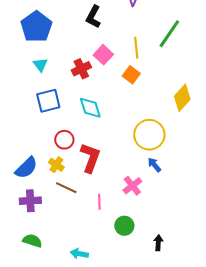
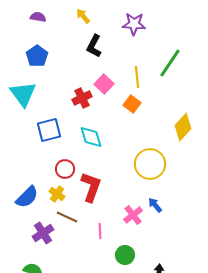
blue pentagon: (36, 27) -> (37, 56), size x0.7
cyan triangle: (40, 65) -> (23, 94), moved, size x1.8
blue arrow: (154, 165) -> (155, 205), moved
purple cross: (30, 201) -> (43, 233), moved, turned -30

